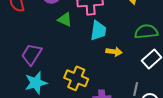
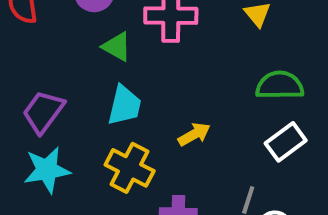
cyan trapezoid: (98, 31) -> (124, 105), moved
yellow arrow: (114, 52) -> (194, 134), moved, turned -42

